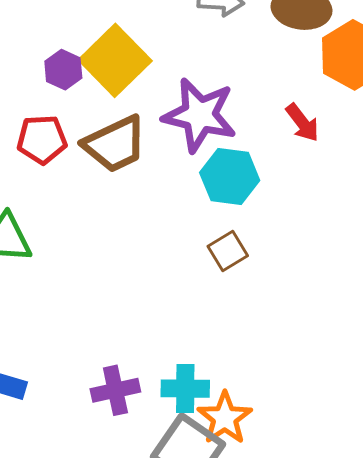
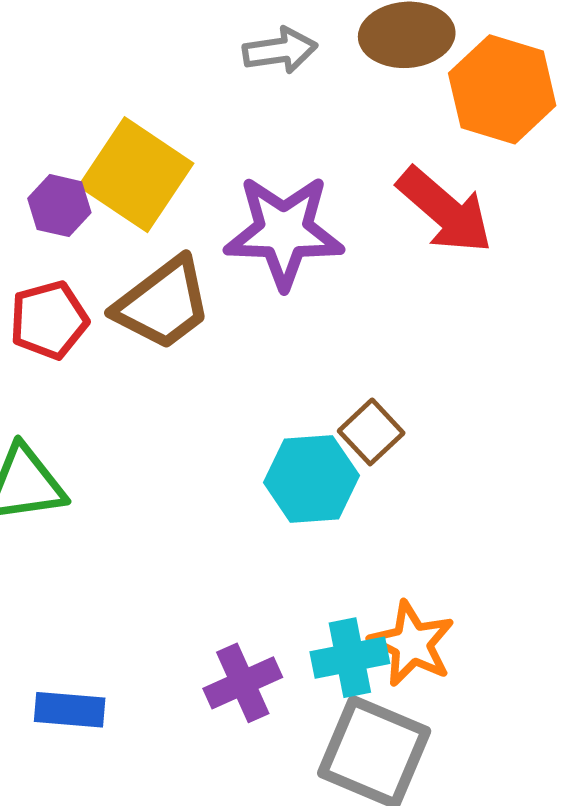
red arrow: (302, 123) -> (445, 210), size x1.6
cyan hexagon: (230, 177) -> (311, 479), moved
orange star: (225, 418) -> (412, 644), moved

